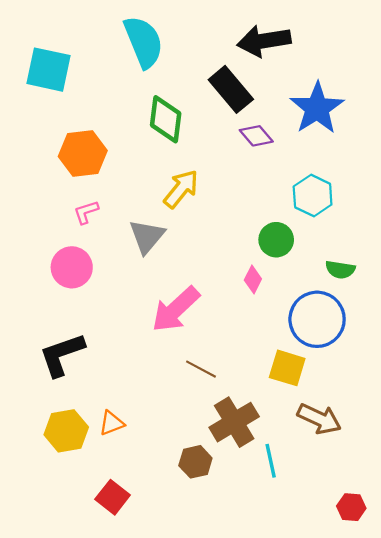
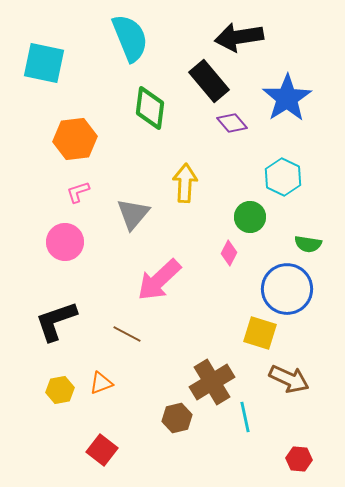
yellow arrow: (181, 189) -> (185, 183), moved, turned -36
brown line: (201, 369) -> (127, 334), moved
yellow hexagon: (66, 431) -> (60, 390), size x0.7
red hexagon: (351, 507) -> (299, 459), moved

